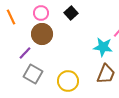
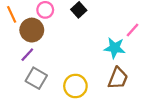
brown circle: (42, 34) -> (32, 30), moved

